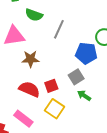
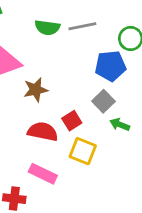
green semicircle: (34, 15) -> (47, 27), moved
gray line: (59, 29) -> (82, 26), moved, turned 66

